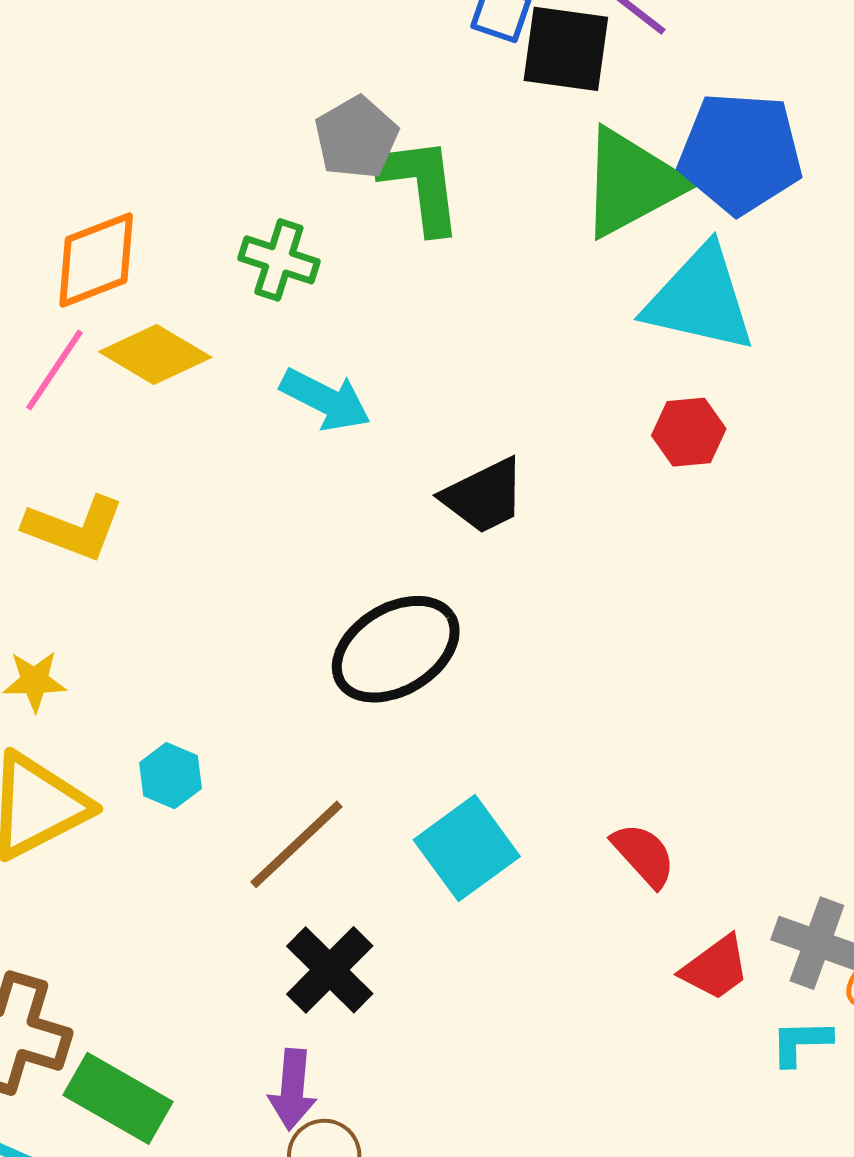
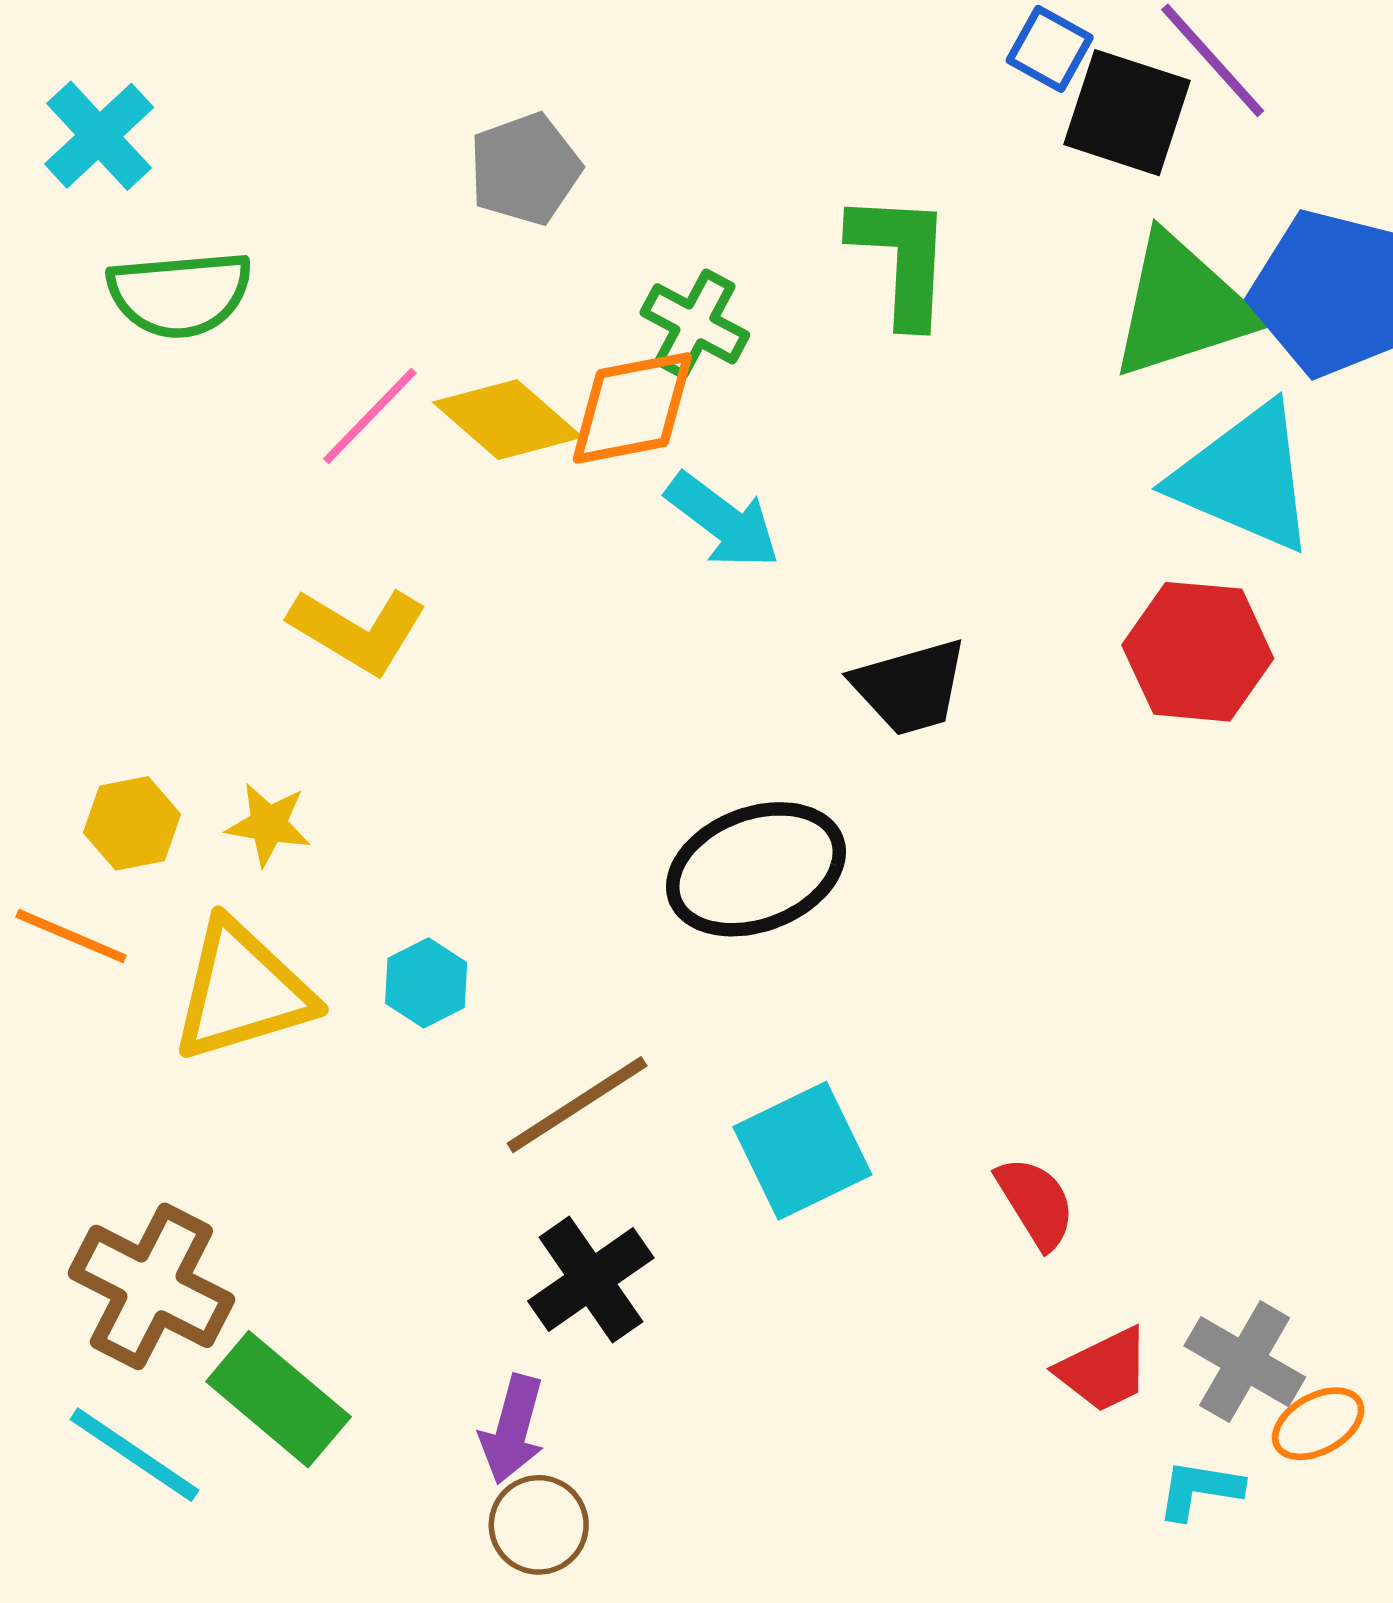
gray pentagon: (356, 138) -> (525, 169), moved
orange diamond: (96, 260) -> (632, 408), moved
red hexagon: (689, 432) -> (1198, 652), size x1.5

